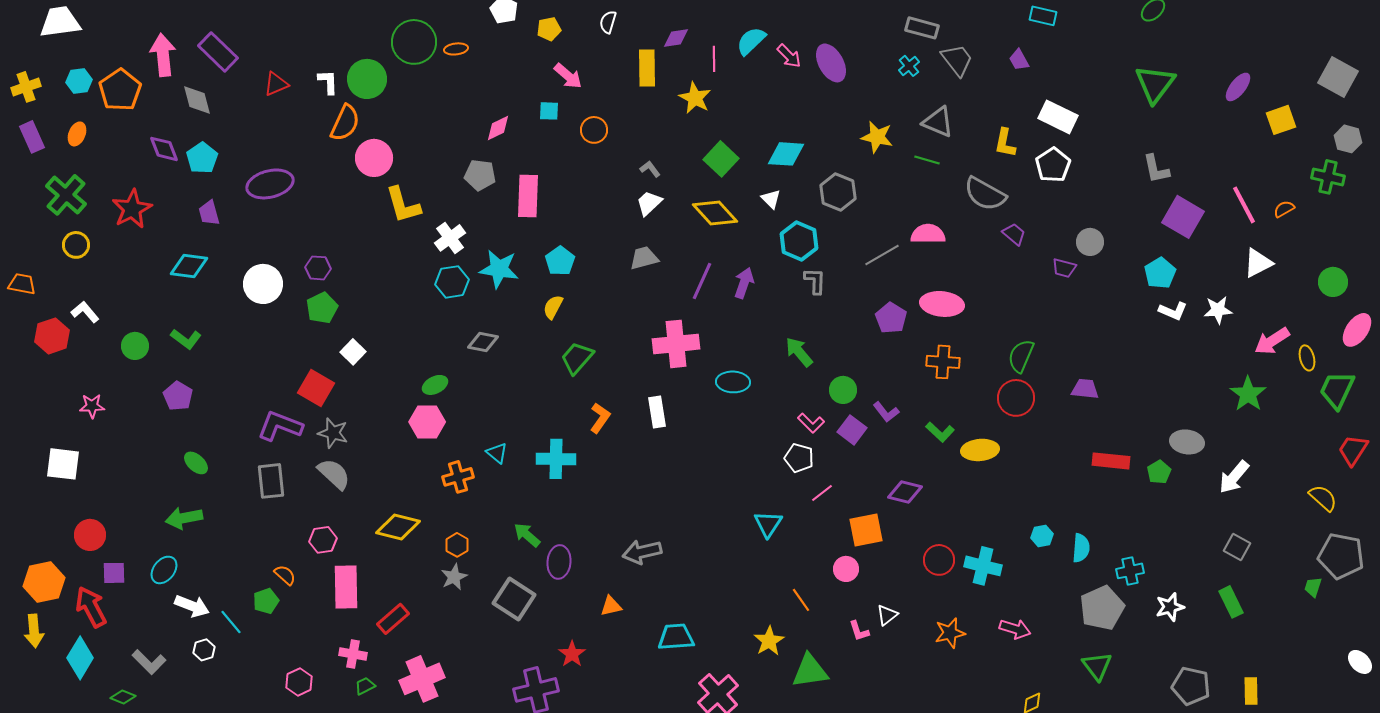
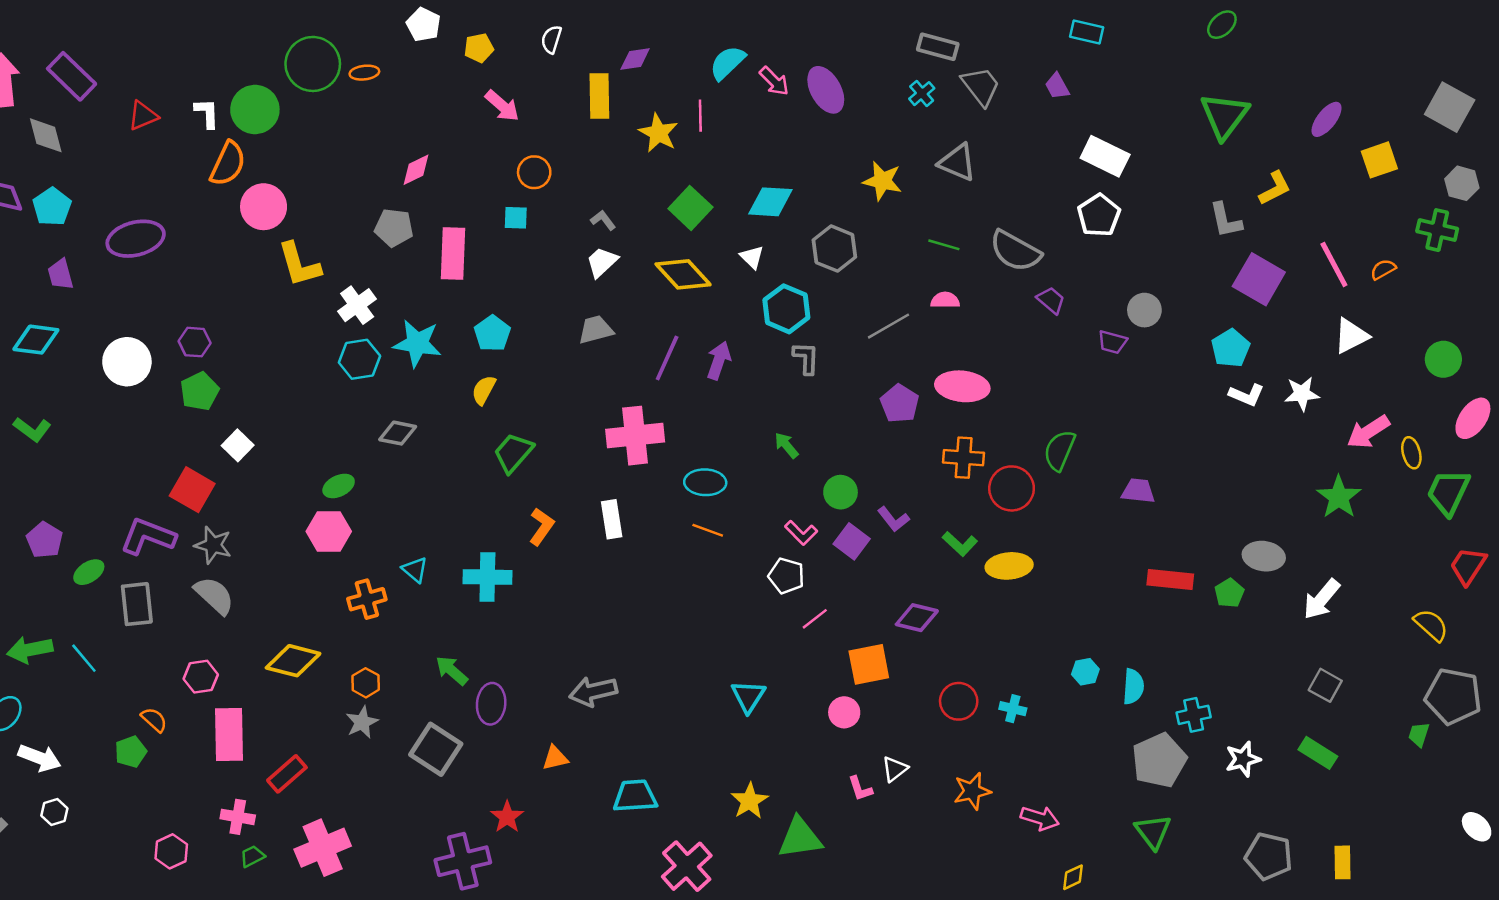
pink line: (714, 59) -> (700, 116), moved
cyan square: (549, 111) -> (516, 218), moved
yellow L-shape: (1005, 143) -> (1275, 188), moved, turned -128
green line: (927, 160) -> (944, 245), moved
pink semicircle: (928, 234) -> (945, 300), size x0.7
green arrow: (799, 352) -> (786, 445), size x0.7
purple pentagon: (178, 396) -> (45, 540), moved
red circle: (1016, 398) -> (1012, 488), moved
green ellipse: (196, 463) -> (89, 572), moved, turned -75
cyan triangle: (768, 524) -> (748, 696), moved
cyan cross: (983, 566) -> (1013, 709), size x0.6
orange line: (801, 600) -> (708, 530), moved, turned -35
green rectangle: (1231, 602) -> (1318, 753), turned -32
cyan line: (231, 622) -> (84, 658), moved
pink arrow: (1015, 629) -> (1040, 818), moved

